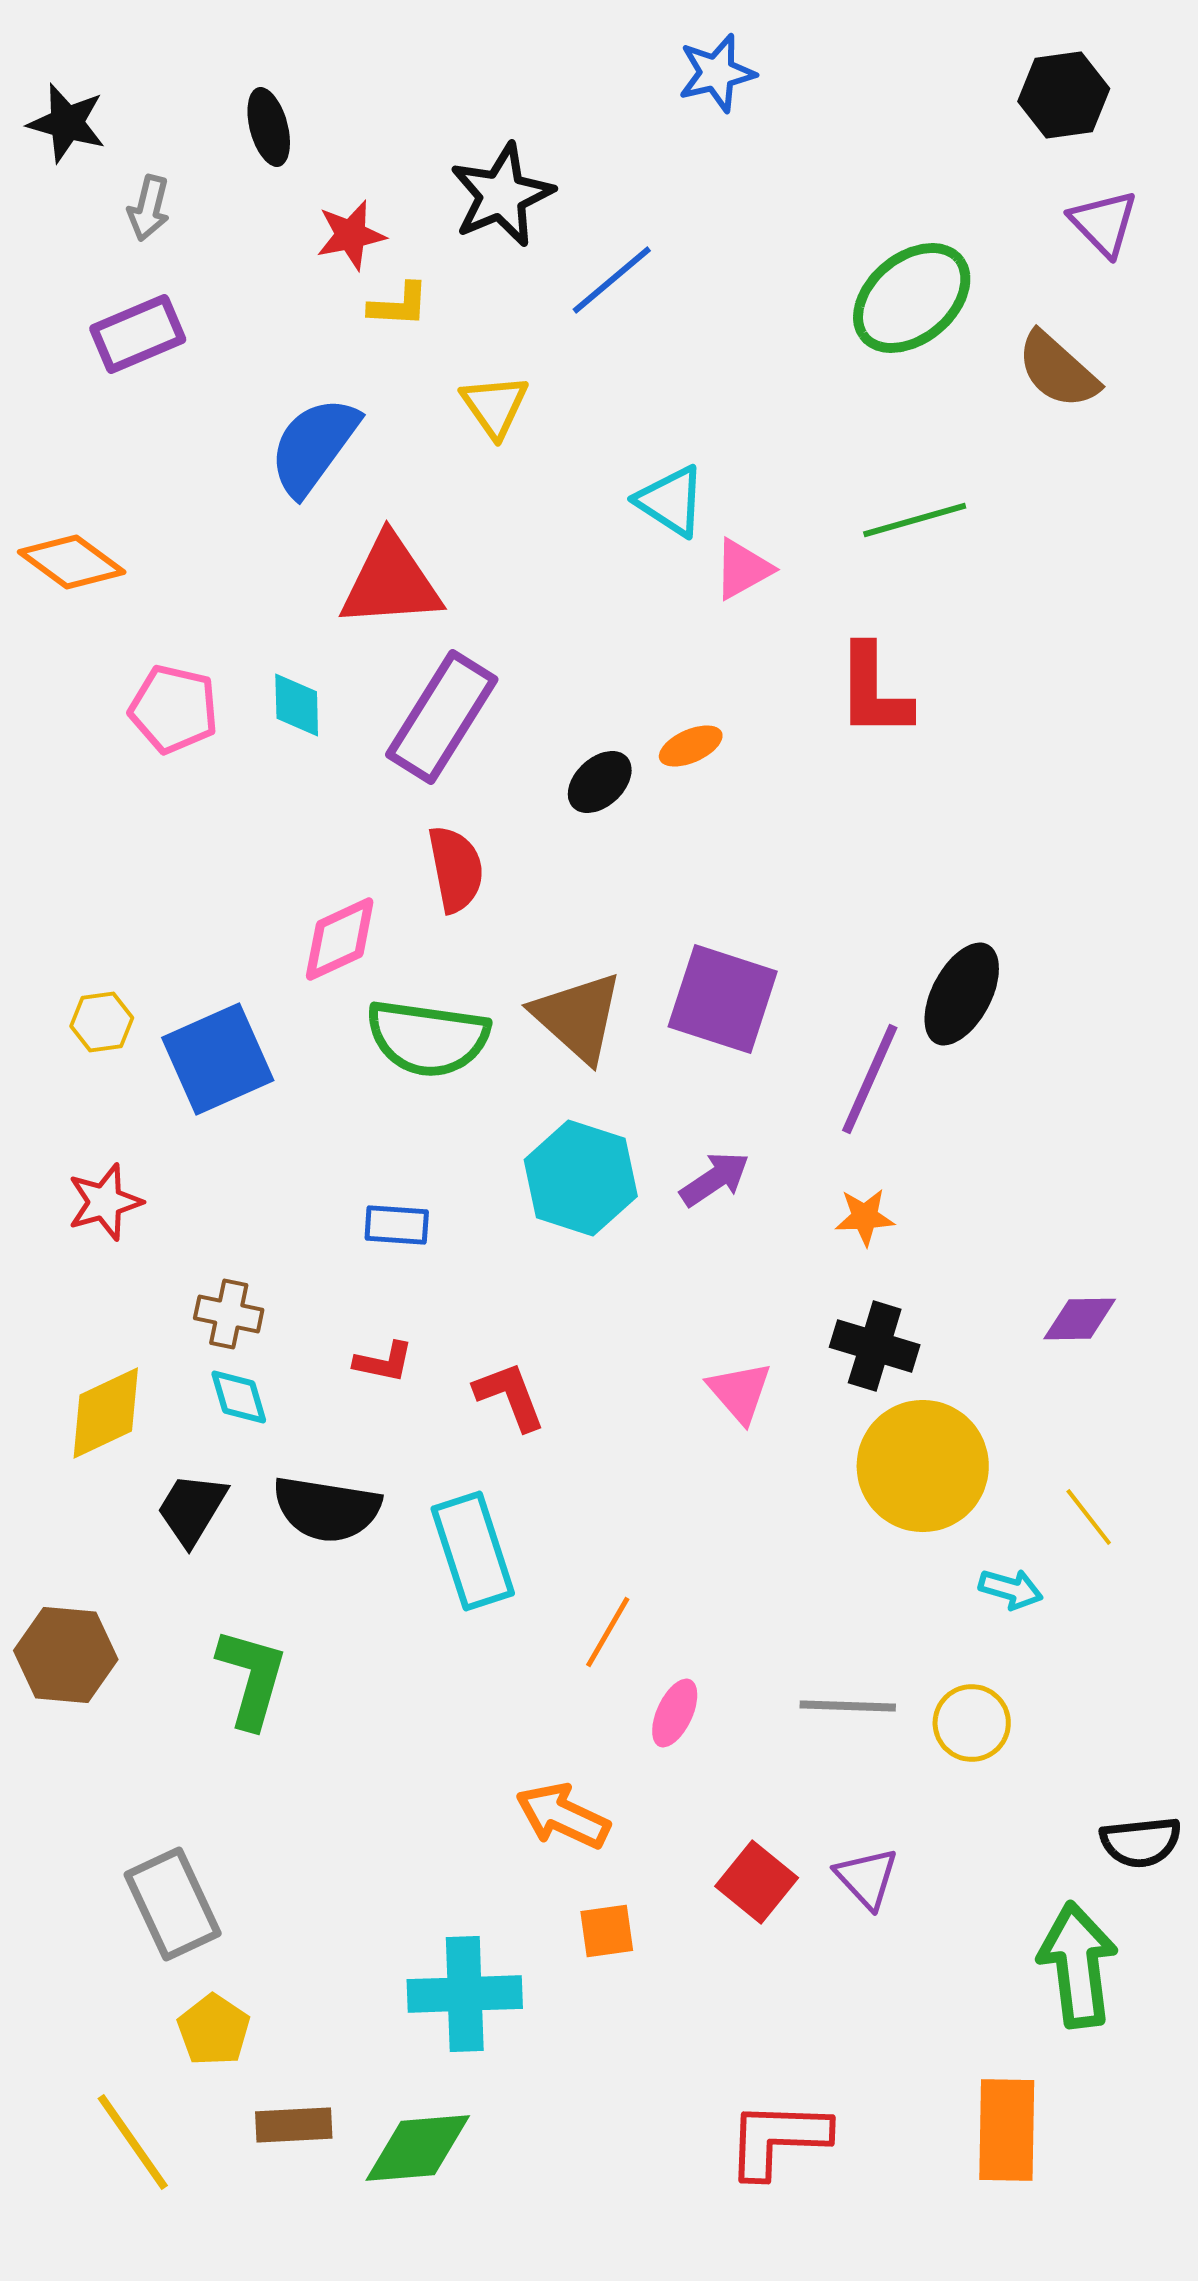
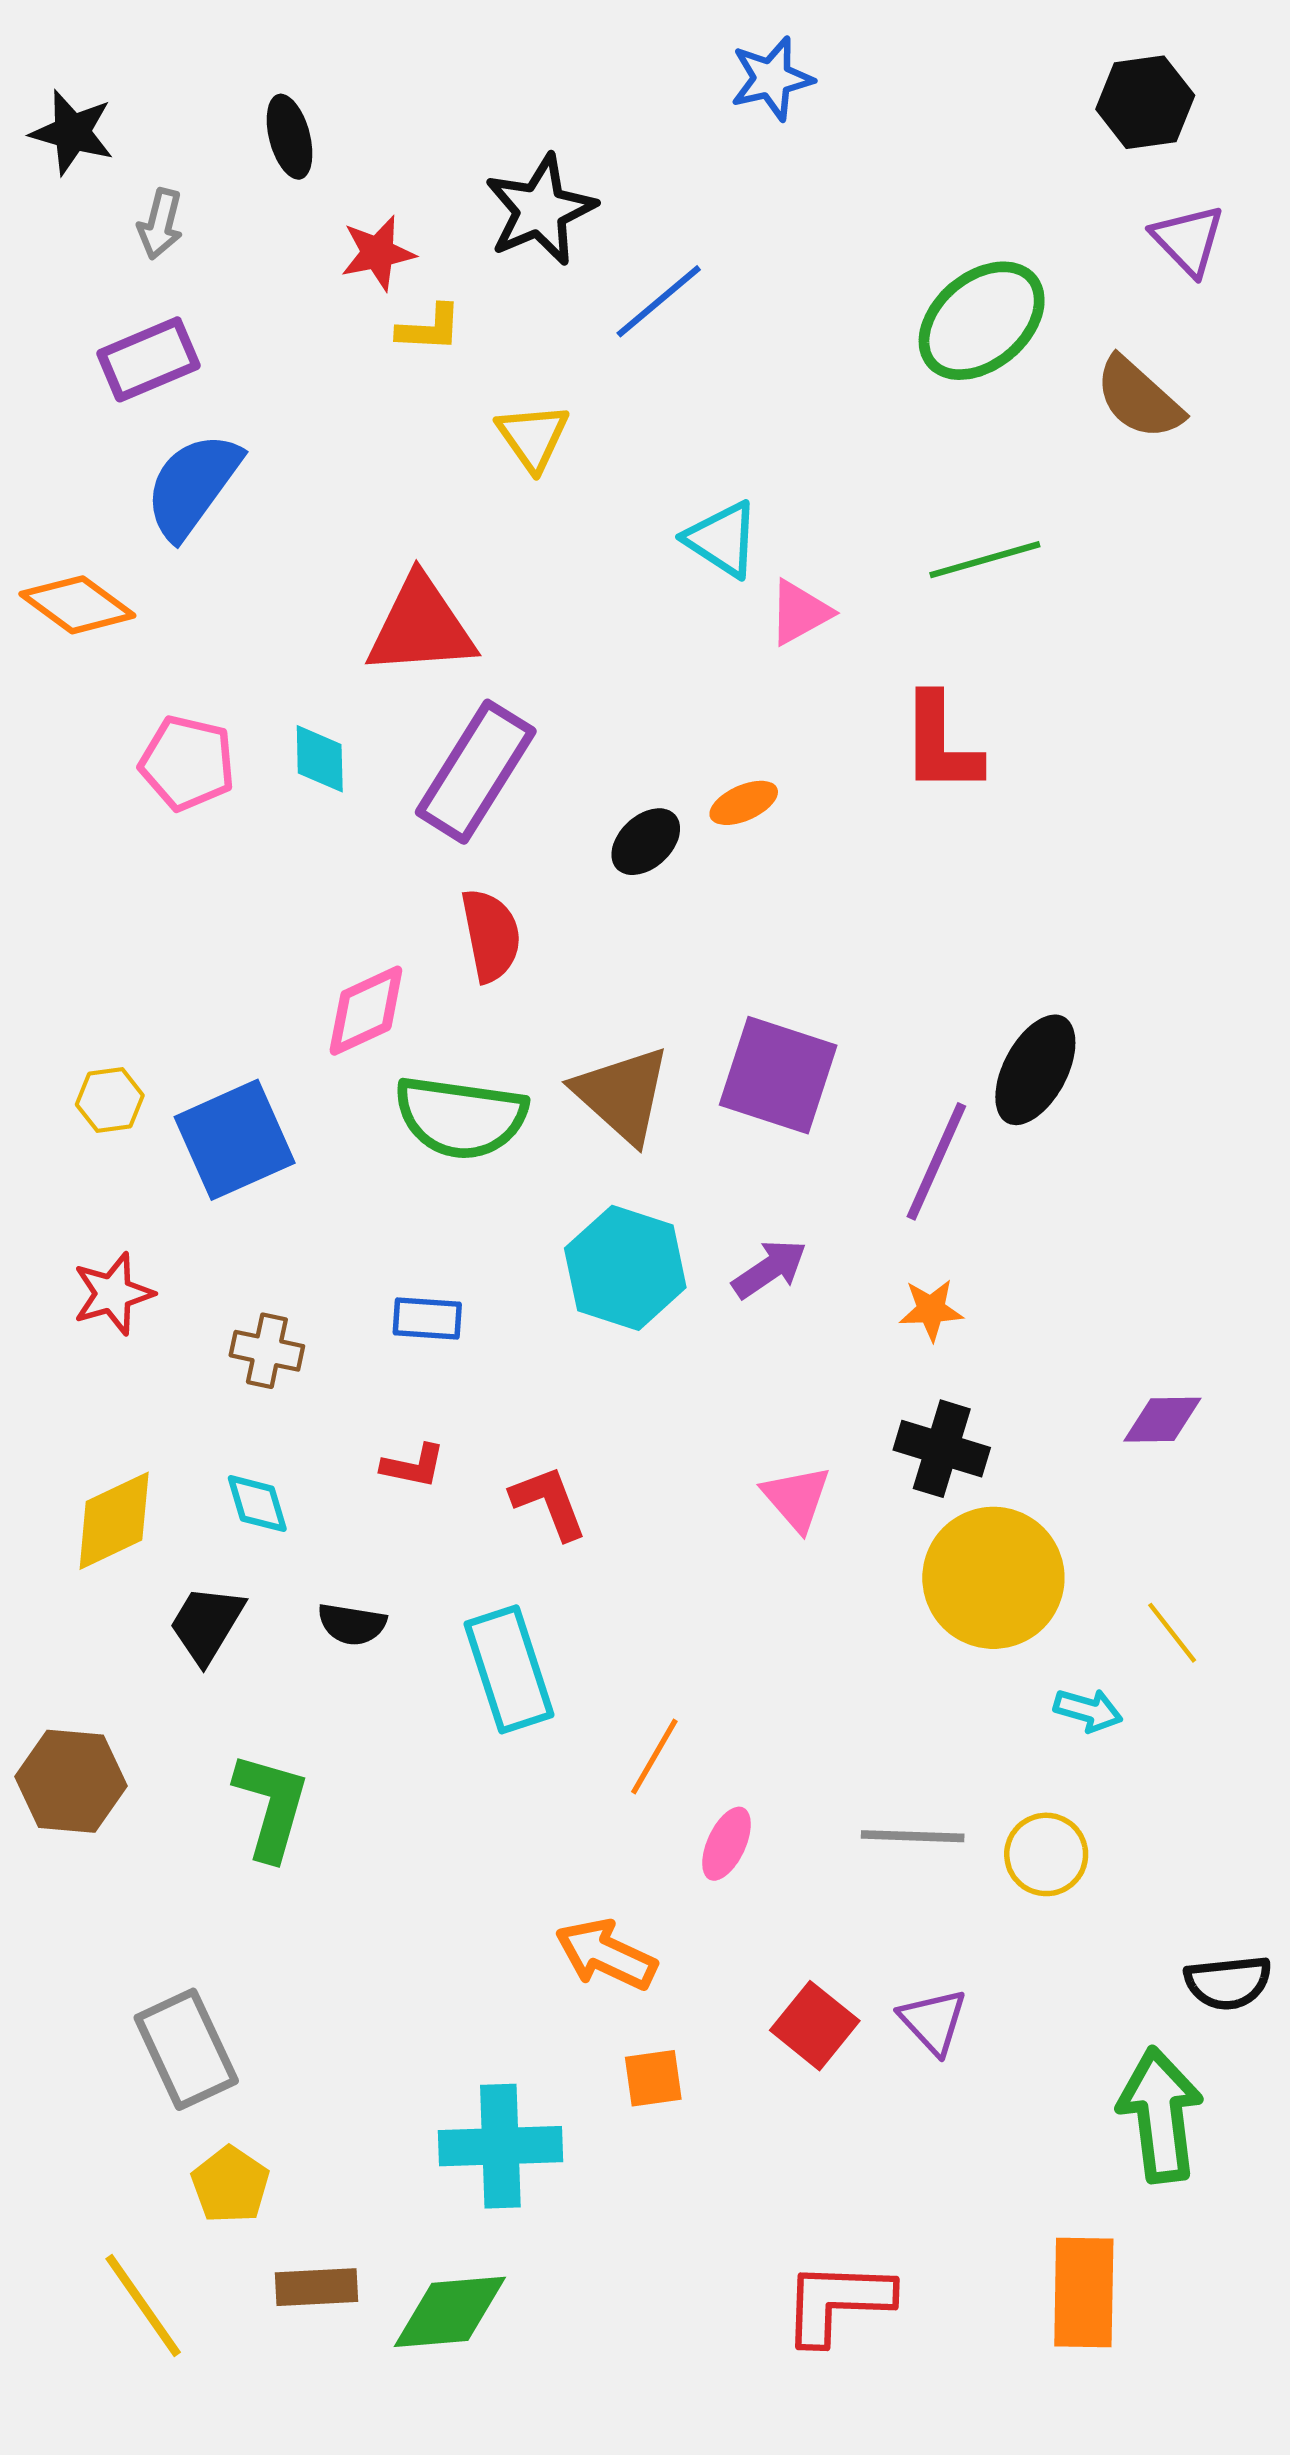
blue semicircle: (314, 446) -> (193, 485), moved
brown cross: (229, 1314) -> (267, 1351), moved
black semicircle: (327, 1509) -> (352, 1624), size x0.6

